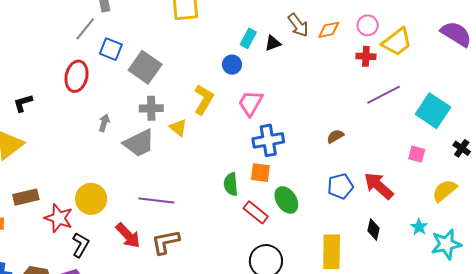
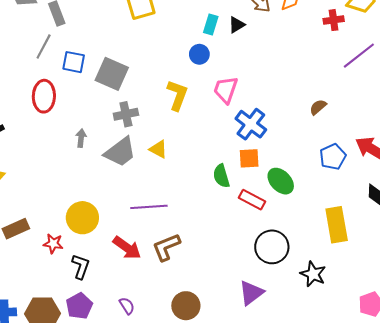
yellow triangle: (178, 128) -> (158, 149), moved
blue cross: (268, 140) -> (251, 124), turned -32
red star: (59, 218) -> (53, 244), size x0.7

